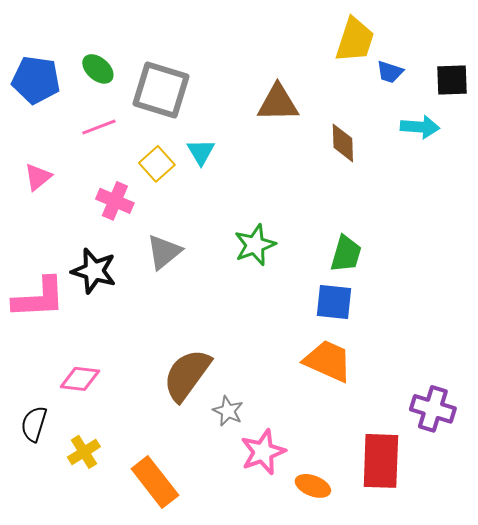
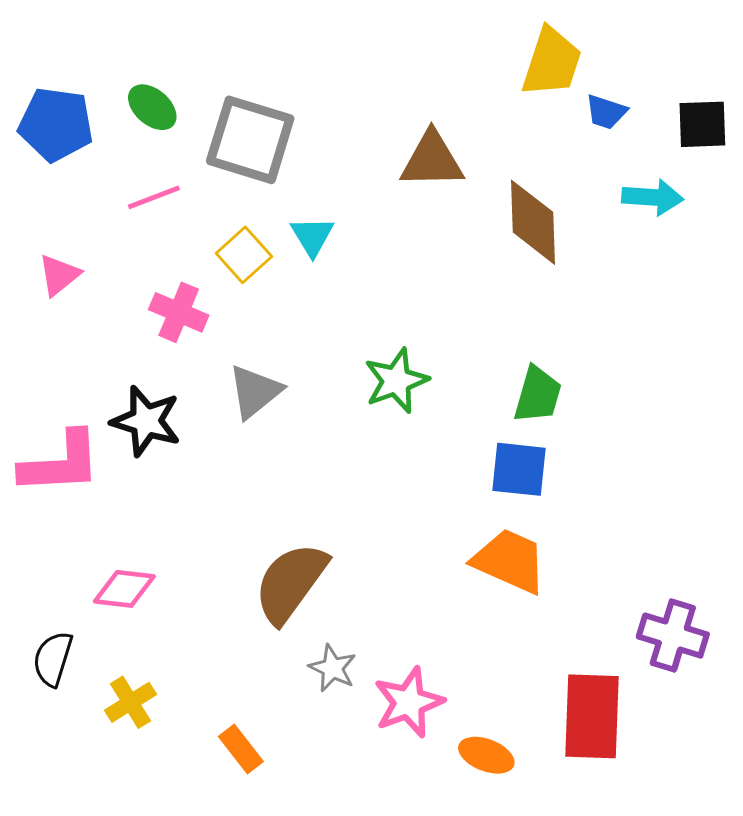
brown diamond: (343, 143) -> (533, 222), size x1.4
gray star: (228, 411) -> (333, 668), moved
orange rectangle: (155, 482) -> (241, 749), size x0.6

